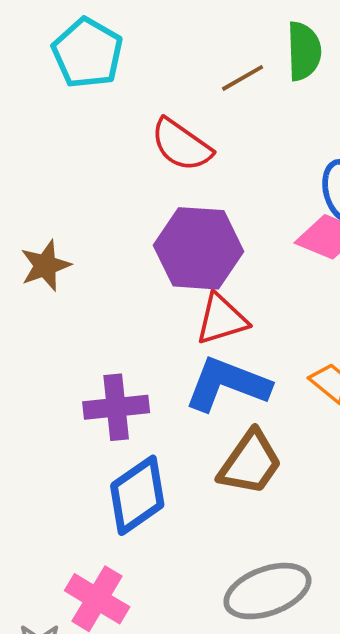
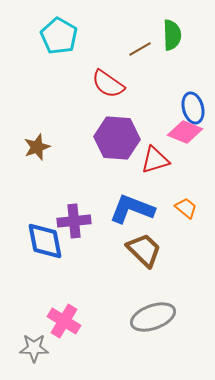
red triangle: (222, 319) -> (155, 160), moved
brown trapezoid: (250, 463) -> (144, 250), turned -81
blue diamond: (137, 495) -> (45, 241), moved, turned -66

